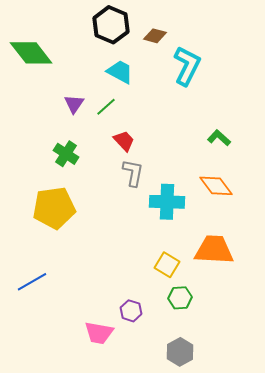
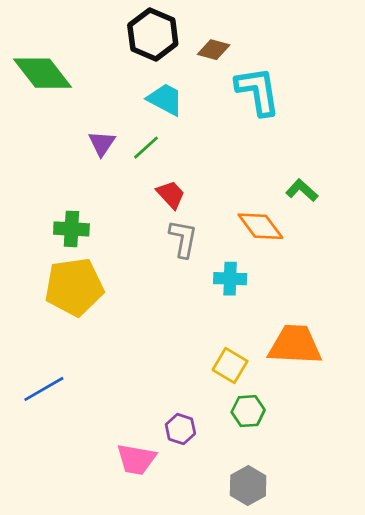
cyan L-shape: (187, 66) -> (258, 91), turned -36
green cross: (66, 154) -> (71, 229), moved, turned -30
orange diamond: (216, 186) -> (260, 226), moved
cyan cross: (167, 202) -> (230, 279), size x0.7

